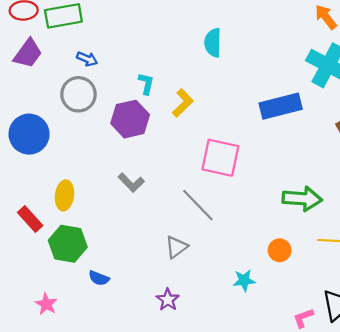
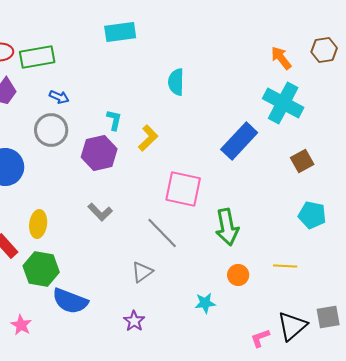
blue rectangle: (281, 106) -> (239, 141), turned -33
green arrow: (302, 199) -> (227, 227), moved, turned 75
blue semicircle: (99, 278) -> (70, 301), size x1.8

